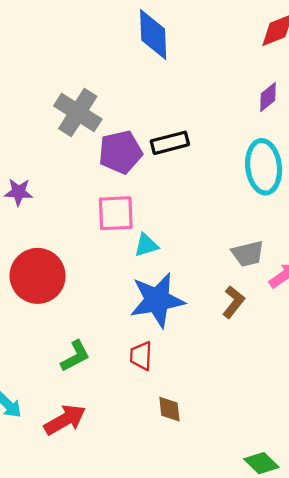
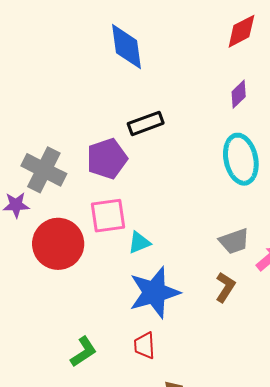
gray cross: (78, 113) -> (44, 170), moved
black rectangle: (170, 143) -> (146, 123), moved
red circle: (38, 276) -> (58, 244), moved

